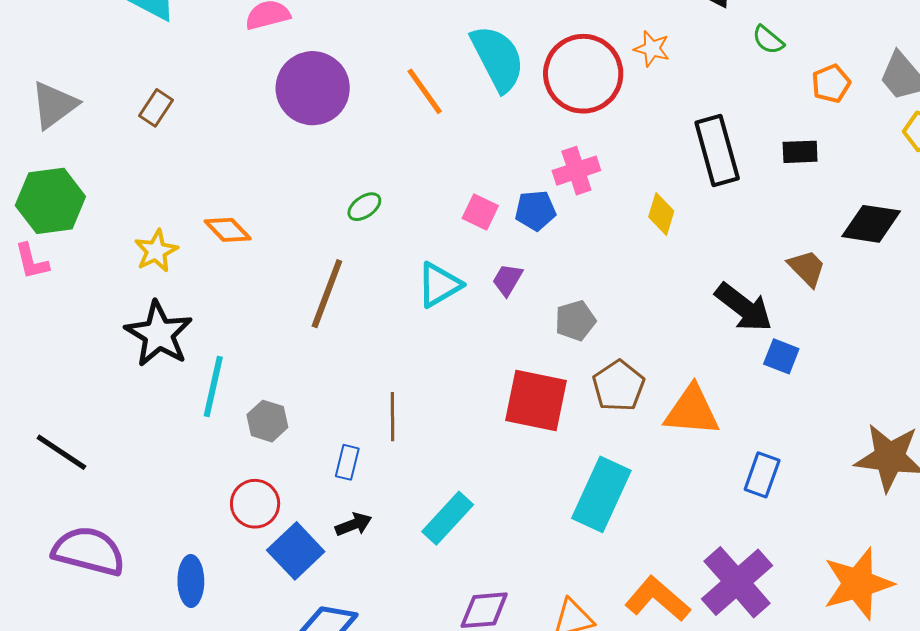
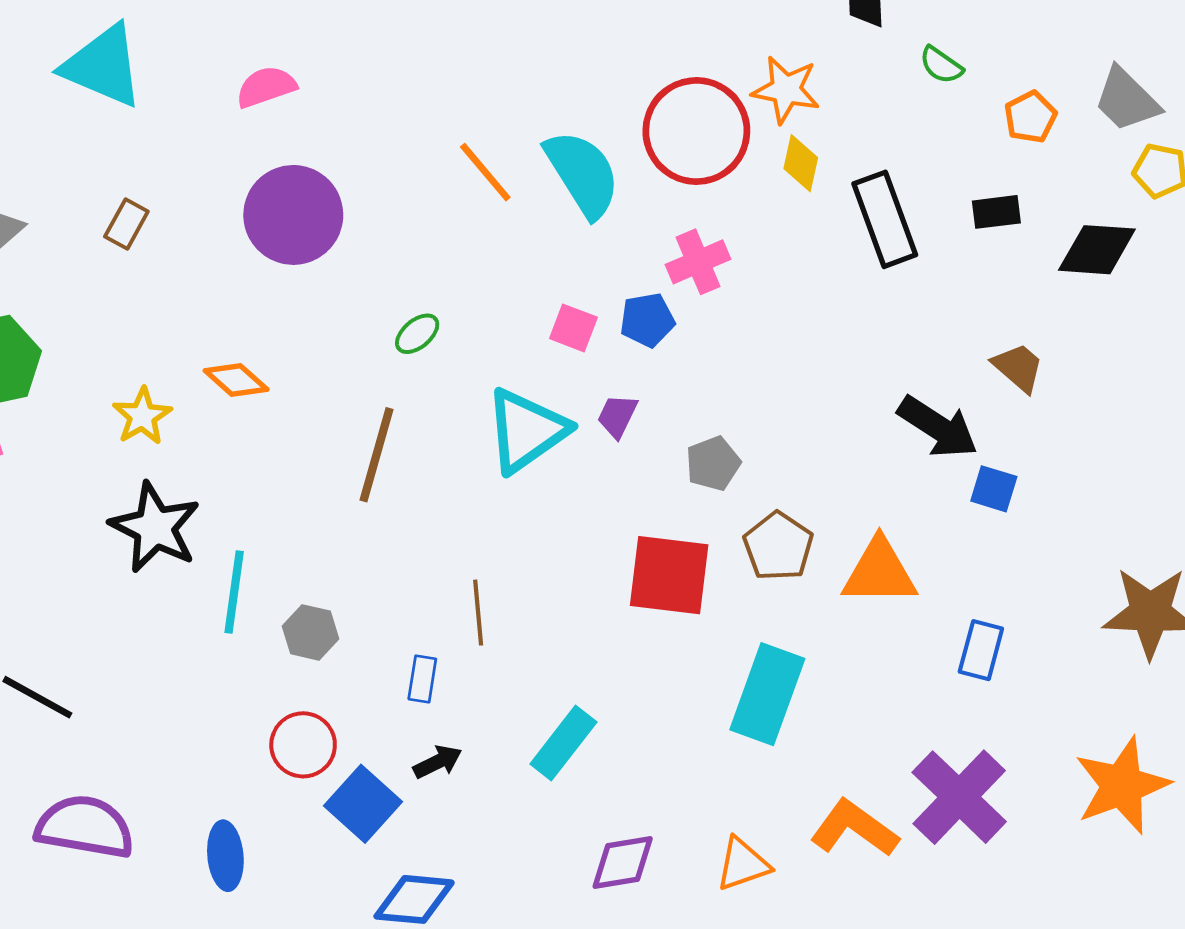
orange star: (652, 49) -> (786, 90), size x1.4
cyan semicircle: (498, 58) -> (583, 174), moved
purple circle: (313, 88) -> (293, 215), moved
yellow diamond: (661, 214) -> (801, 163), moved
black diamond: (871, 224) -> (1097, 250), moved
cyan triangle: (439, 285) -> (526, 430), size x1.4

